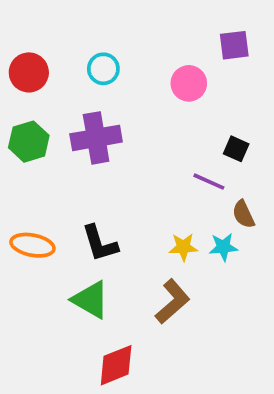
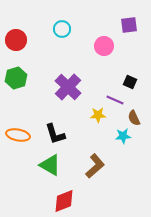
cyan circle: (103, 69) -> (62, 29), moved
purple cross: (96, 138) -> (68, 87), moved, turned -36
yellow star: (183, 247) -> (98, 115), moved

